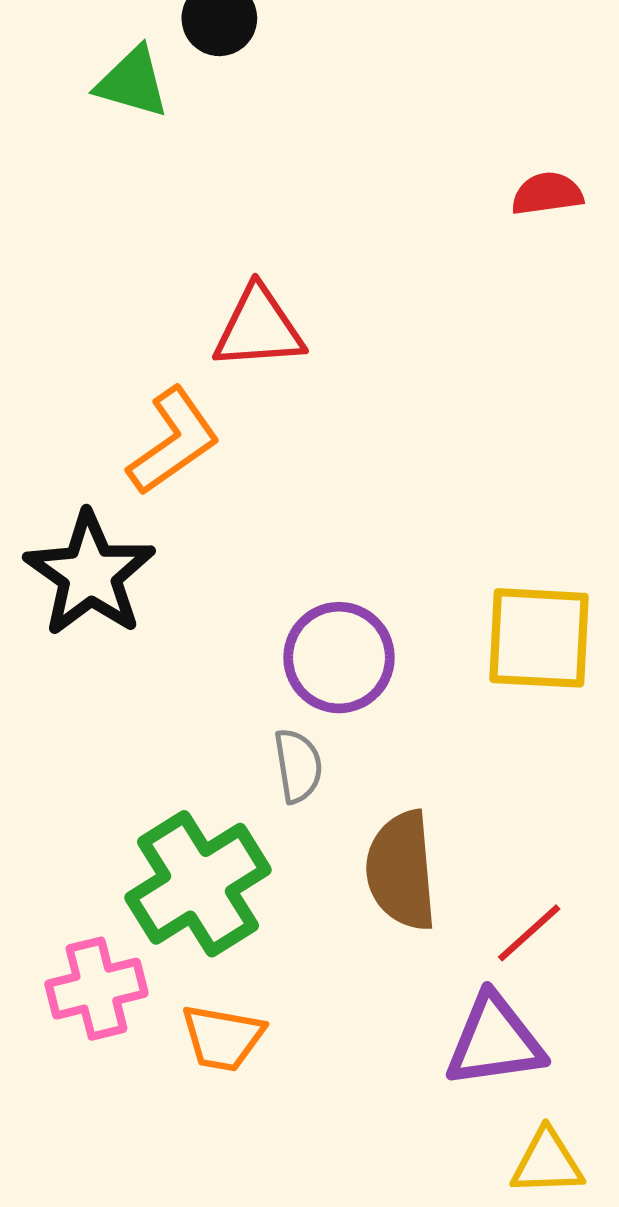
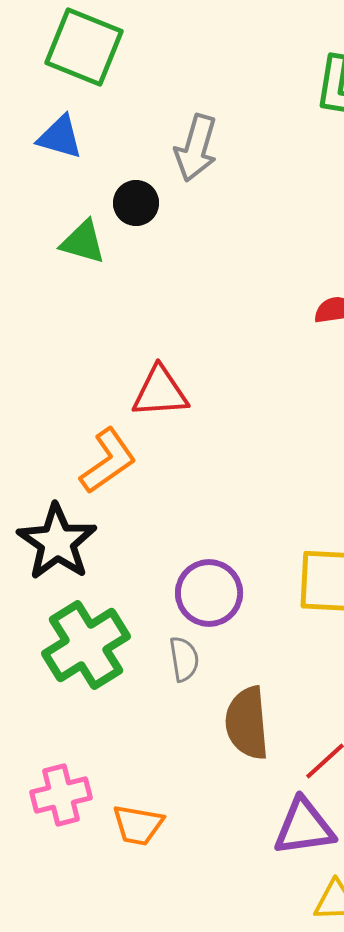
green cross: (198, 884) -> (86, 645), moved

